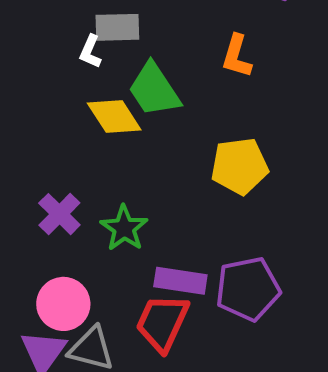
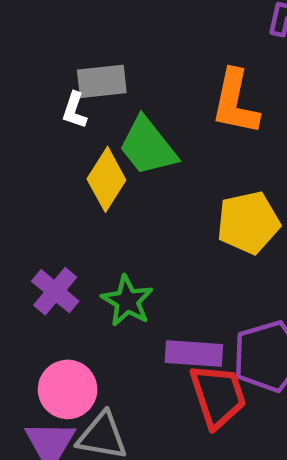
orange L-shape: (237, 56) -> (235, 102), size x1.4
yellow diamond: (114, 117) -> (106, 179), turned 70
red trapezoid: (162, 323) -> (218, 396), moved, turned 142

